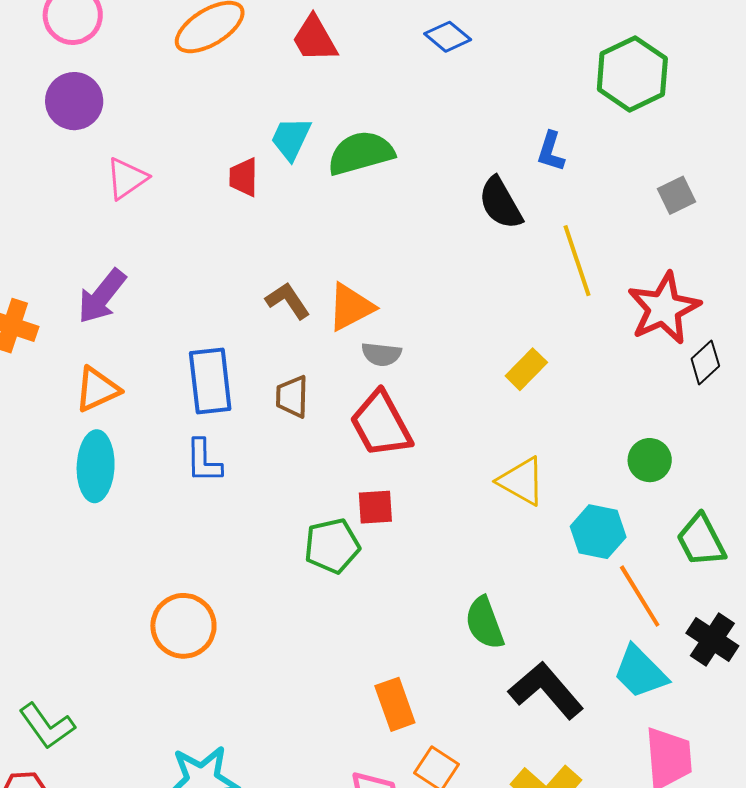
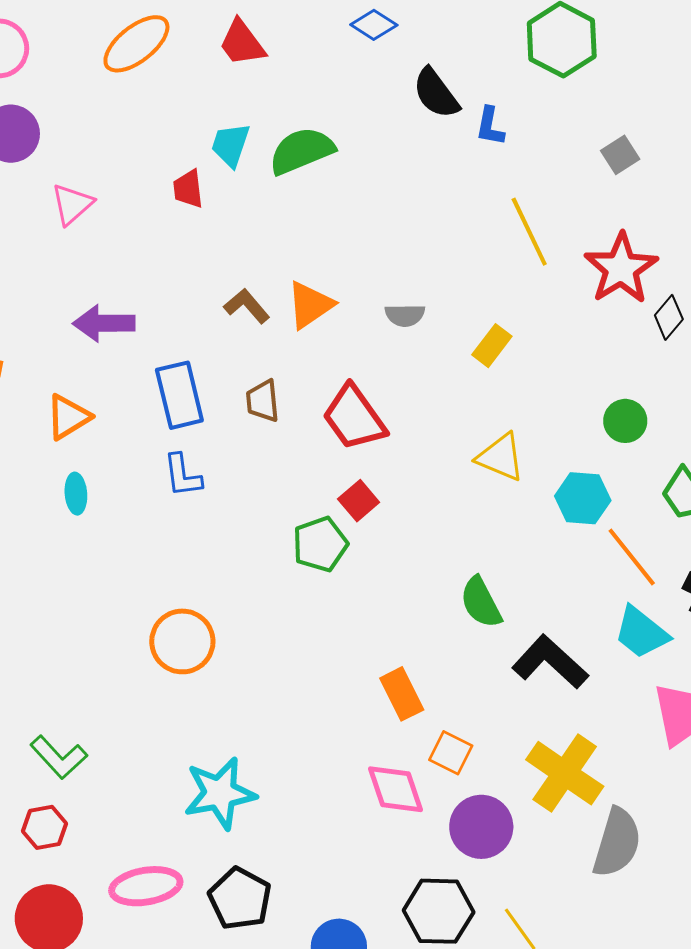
black semicircle: (500, 203) -> (436, 93), moved
purple arrow: (102, 296) -> (104, 323), moved, turned 58
gray semicircle: (381, 354) -> (405, 315), moved
cyan ellipse: (96, 466) -> (76, 494), size x0.6
red square: (375, 507) -> (359, 501), turned -30

